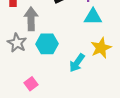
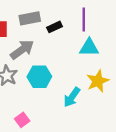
gray arrow: (31, 19) -> (22, 50), turned 55

